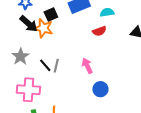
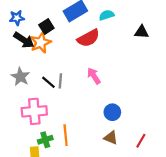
orange star: (43, 28) -> (41, 43), turned -30
red semicircle: (99, 31) -> (88, 38), moved, size x1.5
blue circle: (100, 89) -> (112, 112), moved

